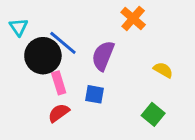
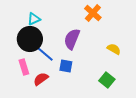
cyan triangle: (19, 27) -> (34, 19), moved, turned 40
blue line: (63, 43) -> (44, 53), moved
pink rectangle: (59, 83) -> (24, 67), moved

